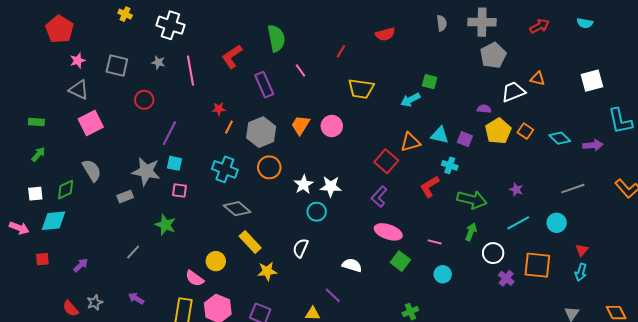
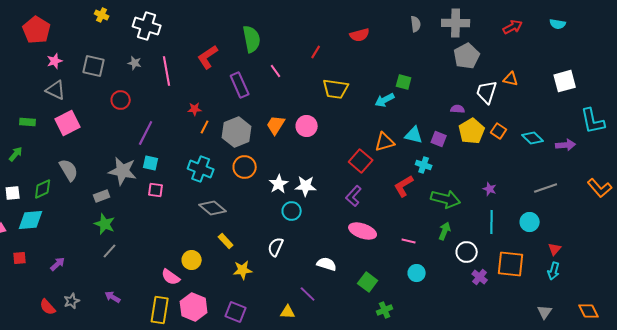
white trapezoid: (513, 92) -> (487, 92), turned -50
green rectangle: (36, 122) -> (28, 122), moved
cyan line: (518, 223) -> (492, 222), turned -60
green star: (165, 225) -> (105, 224), moved
yellow rectangle: (250, 242) -> (226, 241), size x0.7
green square: (400, 261) -> (368, 282), moved

